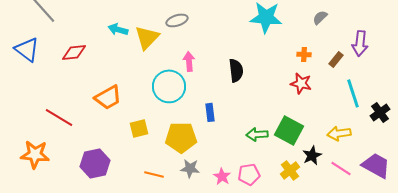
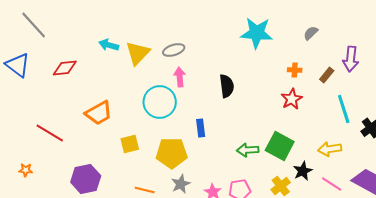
gray ellipse: (177, 20) -> (174, 50), moved
red star: (301, 83) -> (292, 99), turned 30
orange star: (35, 154) -> (26, 170), size x0.5
gray star: (190, 168) -> (181, 184), turned -30

